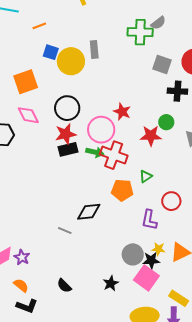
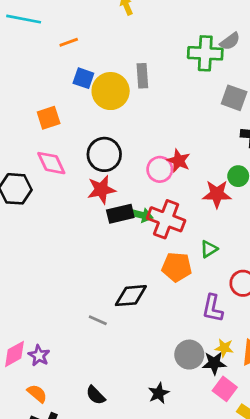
orange square: (26, 82) -> (49, 118), size x0.7
pink circle: (101, 130) -> (160, 169), moved, size x0.7
black rectangle: (68, 149) -> (120, 214), moved
pink square: (146, 278) -> (225, 389), moved, size x0.7

